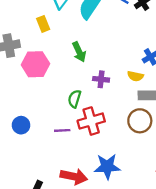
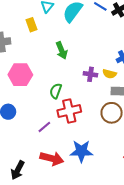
pink hexagon: (35, 64) -> (20, 75), moved
purple cross: (101, 79) -> (90, 74), moved
purple line: (62, 130) -> (44, 127), moved, turned -40

